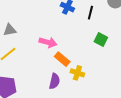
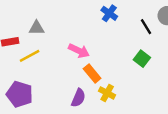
black line: (90, 13) -> (146, 27), moved, turned -56

